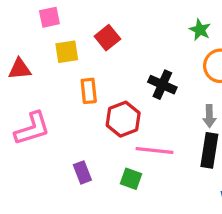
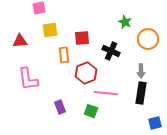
green star: (200, 30) -> (125, 22), moved
red square: (107, 38) -> (82, 38), moved, turned 35
pink L-shape: (32, 129) -> (28, 79), turned 100

